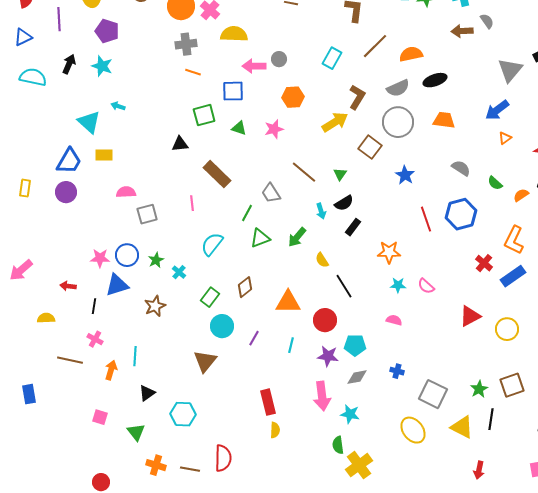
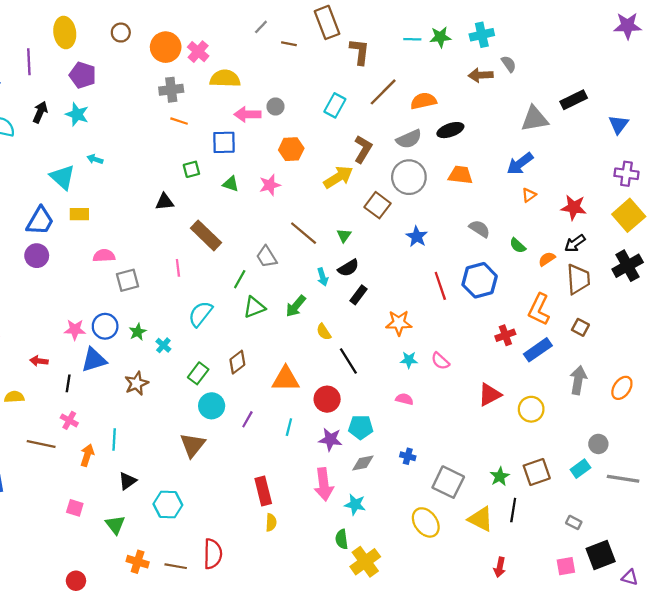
gray triangle: (510, 70) -> (534, 119), turned 40
green square: (204, 115) -> (191, 169), size x0.7
red cross: (484, 263) -> (505, 335), turned 30

